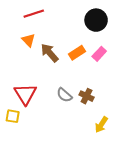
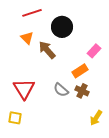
black circle: (96, 20) -> (62, 27), moved
orange rectangle: (77, 53) -> (80, 71), moved
yellow square: (13, 116) -> (15, 118), moved

